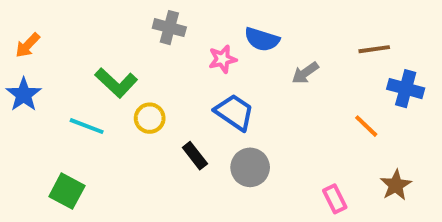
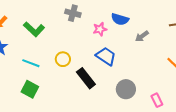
green L-shape: (116, 83) -> (34, 29), moved
black rectangle: (195, 156) -> (86, 78), size x1.5
gray circle: (250, 167) -> (126, 89), moved
green square: (67, 191) -> (30, 89), moved

